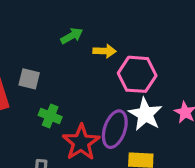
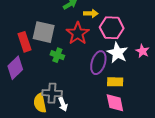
gray square: (29, 79) -> (44, 32), size x1.6
red star: (81, 142) -> (78, 33), moved

